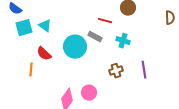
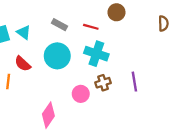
gray rectangle: (95, 37) -> (59, 25), moved
cyan cross: (123, 41) -> (96, 54), moved, size x1.5
pink circle: (89, 93) -> (81, 94), moved

